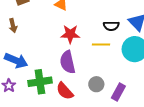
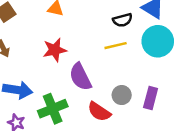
red star: (70, 34) -> (55, 50), moved
red semicircle: (65, 91) -> (99, 112), moved

